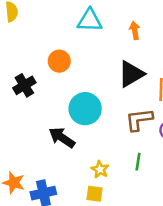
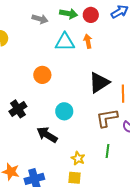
orange arrow: (135, 30) -> (88, 41), moved
black cross: (24, 85) -> (18, 109), moved
cyan circle: (85, 109) -> (64, 111), size x0.7

